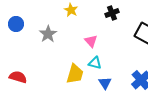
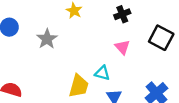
pink triangle: (91, 41) -> (122, 47), moved

